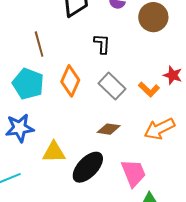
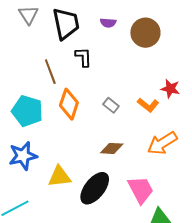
brown line: (39, 44) -> (50, 72), moved
black L-shape: (102, 44) -> (83, 57), moved
gray rectangle: (112, 86) -> (111, 105), size x0.6

